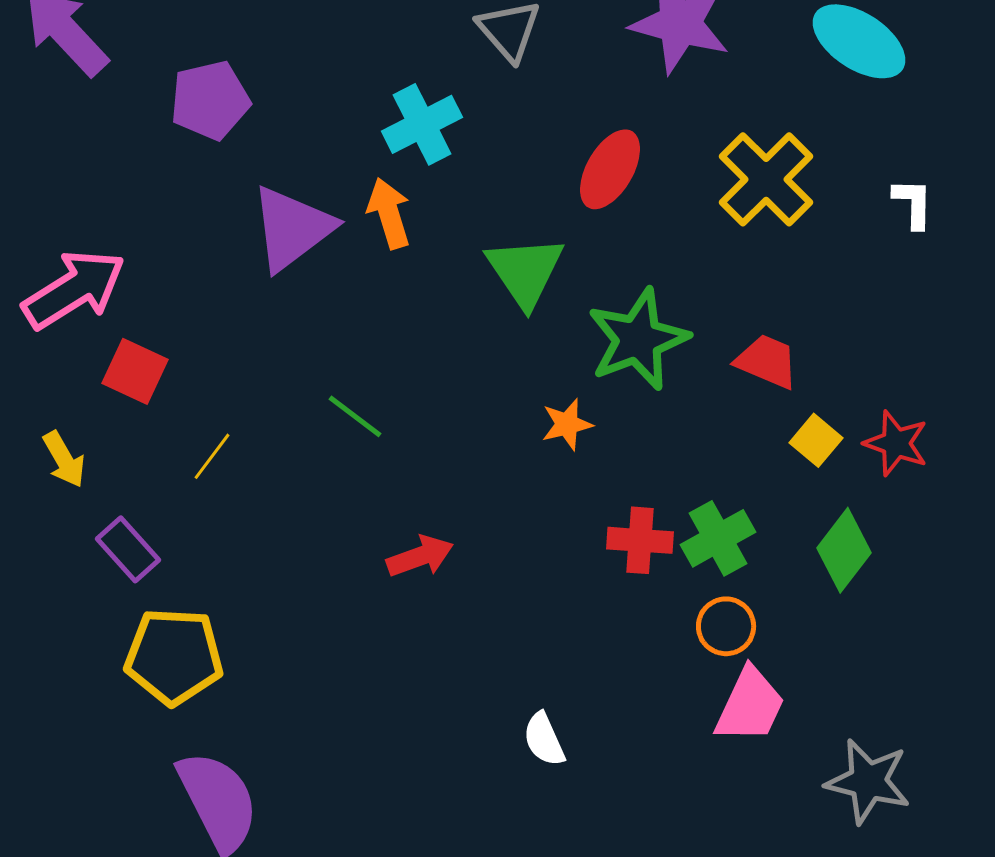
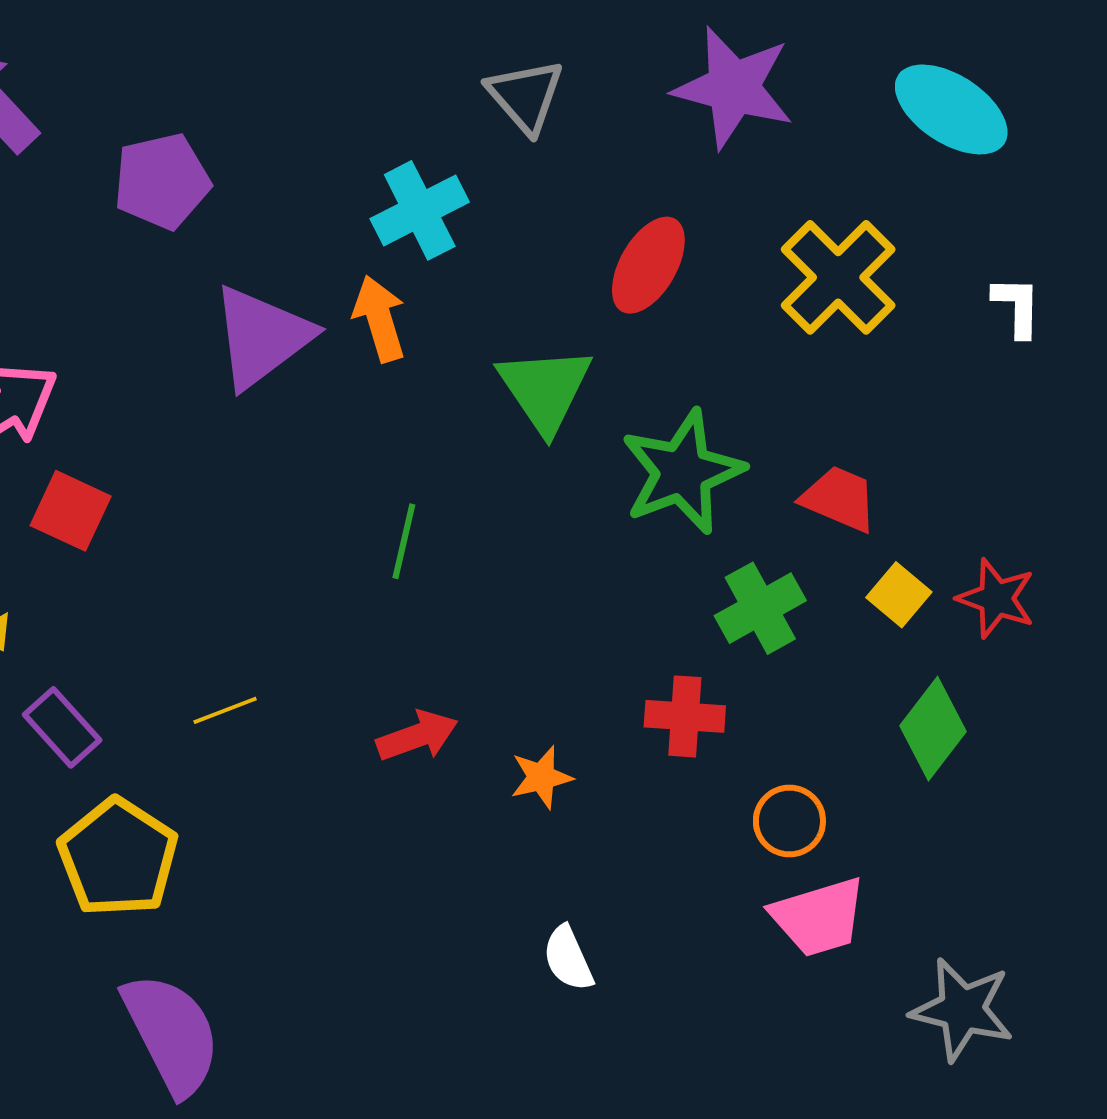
green line: (355, 416) -> (404, 541), moved, turned 66
orange star: (567, 424) -> (541, 777), moved
yellow line: (212, 456) -> (225, 710), moved, turned 32
green cross: (718, 538) -> (760, 608), moved
yellow pentagon: (174, 656) -> (118, 857), turned 30
pink trapezoid: (750, 705) -> (819, 917), turned 48

